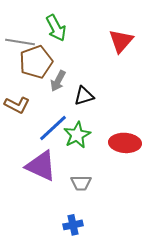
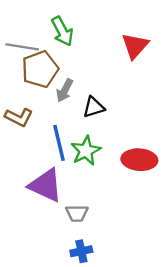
blue line: (53, 128) -> (59, 143), turned -60
gray trapezoid: (81, 183) -> (77, 213), moved

